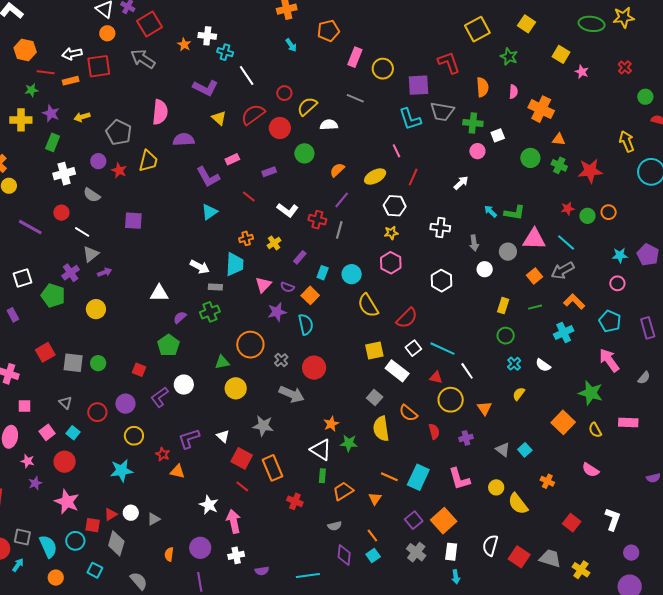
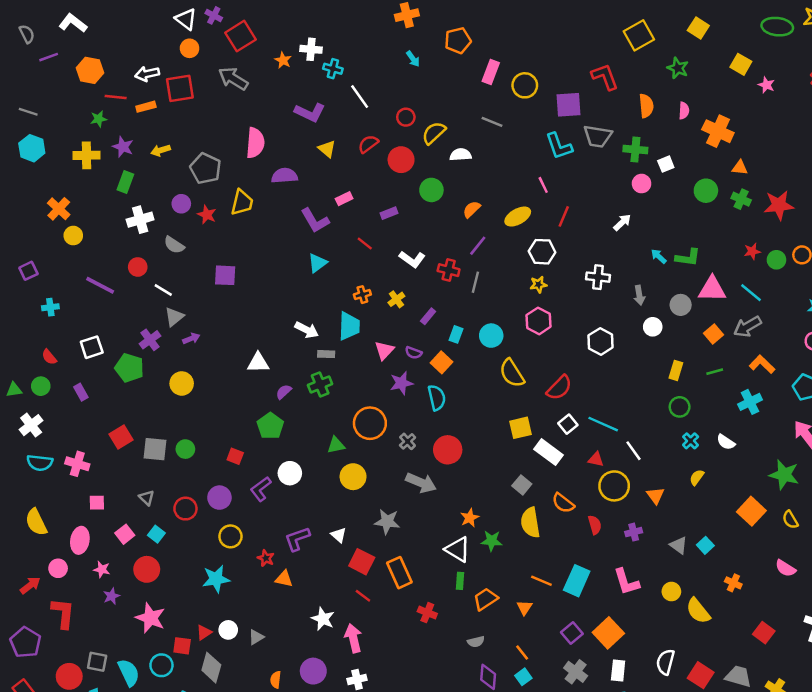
red semicircle: (253, 115) -> (368, 144), size x0.7

